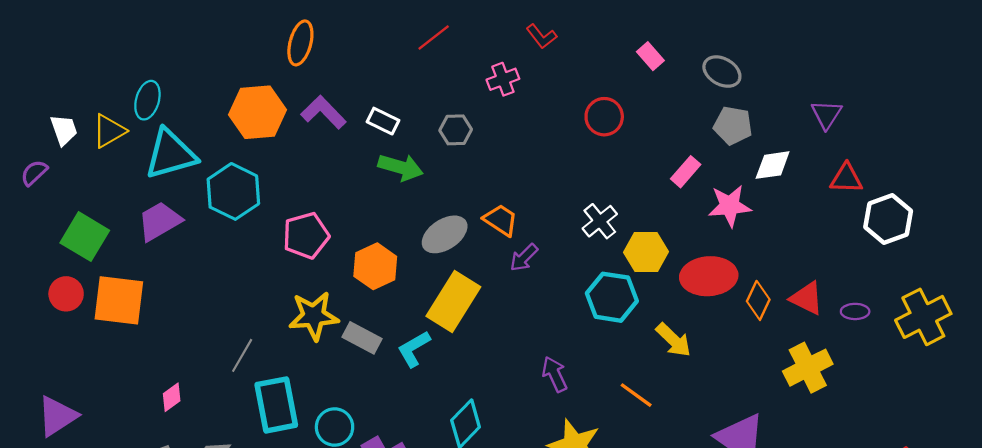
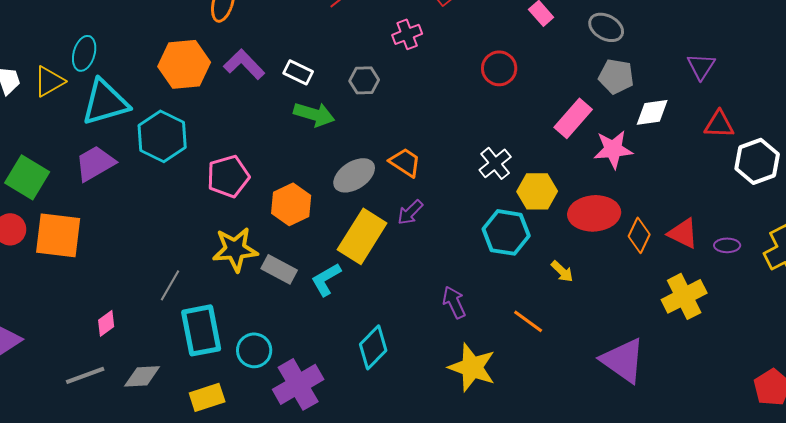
pink rectangle: (686, 172) -> (573, 118), size x1.4
purple arrow: (524, 258) -> (410, 212), moved
yellow arrow: (674, 340) -> (562, 271), size x0.7

